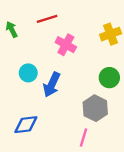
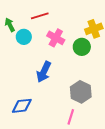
cyan circle: (28, 73) -> (24, 37), moved
green circle: (109, 78) -> (82, 47), moved

